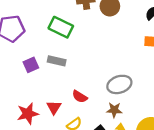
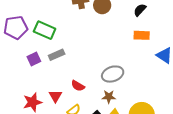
green rectangle: (61, 27) -> (45, 30), moved
gray rectangle: (57, 61) -> (57, 55), turned -35

